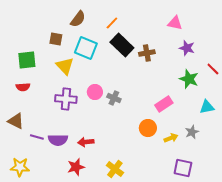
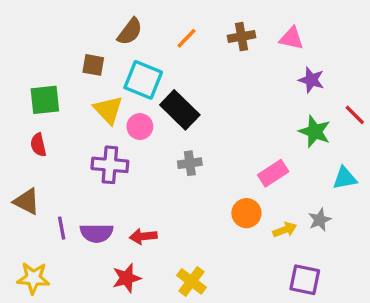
black rectangle: (122, 45) -> (180, 110), moved
brown cross: (147, 53) -> (241, 37), moved
red semicircle: (23, 87) -> (38, 145), turned 80
pink circle: (95, 92) -> (140, 127), moved
gray cross: (114, 98) -> (190, 163), turned -32
purple line: (37, 137) -> (62, 228), turned 64

